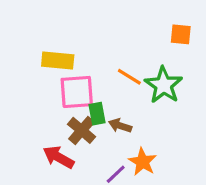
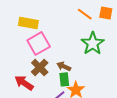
orange line: (129, 77) -> (85, 14), moved
pink square: (77, 92) -> (39, 43), turned -30
green rectangle: (97, 114) -> (64, 79), moved

